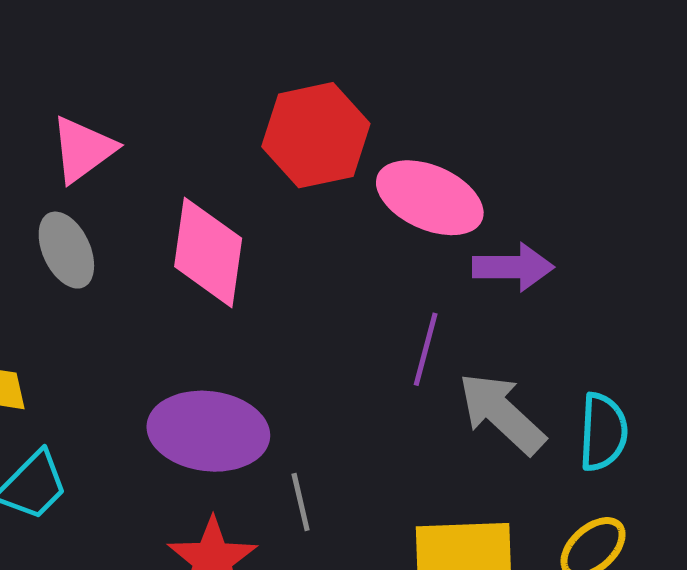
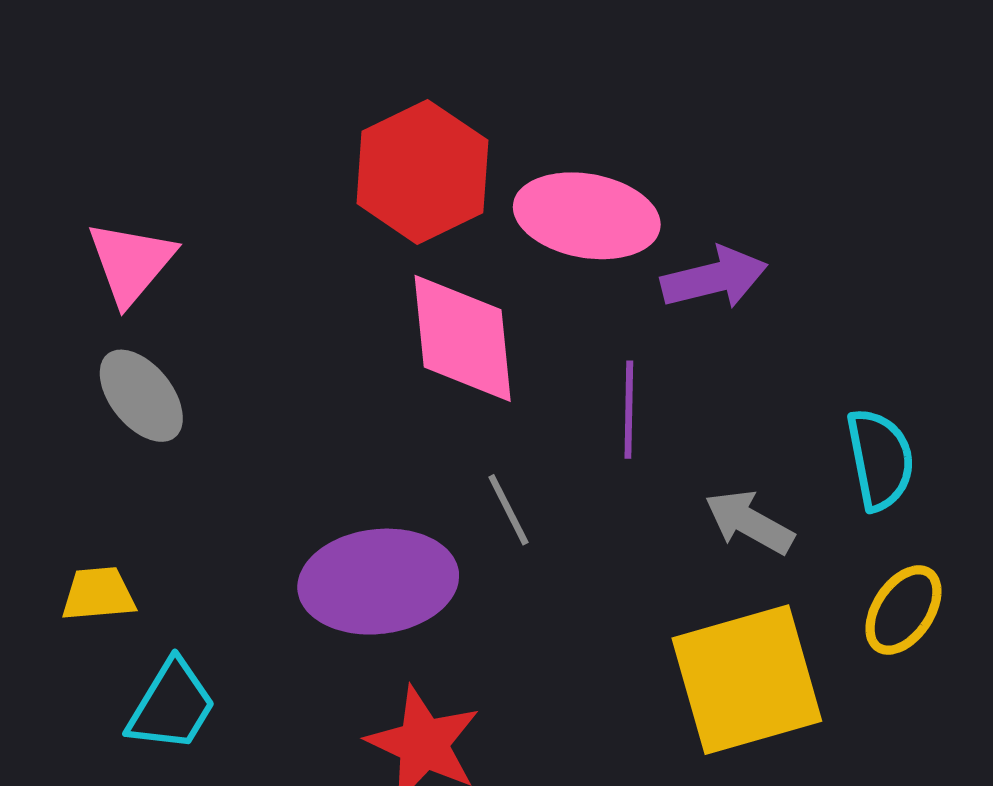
pink diamond: (208, 252) -> (463, 338), moved
gray arrow: (502, 413) -> (749, 522), moved, size x0.7
gray line: (301, 502) -> (508, 510), moved

